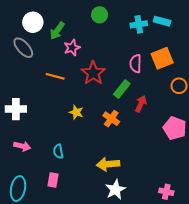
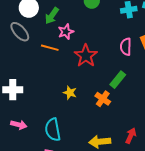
orange line: (55, 76) -> (50, 48), moved
green rectangle: (122, 89) -> (118, 80), moved
red arrow: (141, 104) -> (131, 136), moved
cyan semicircle: (58, 151) -> (53, 130), size x1.6

